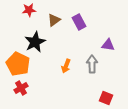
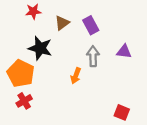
black star: (35, 42) -> (40, 48), turned -30
gray arrow: (92, 64) -> (93, 56), moved

